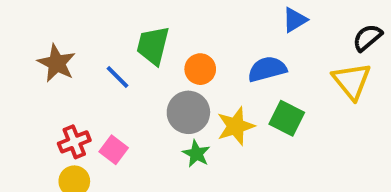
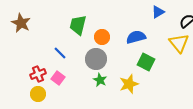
blue triangle: (295, 20) -> (158, 12), moved
brown star: (57, 63) -> (21, 23), moved
blue line: (118, 77) -> (60, 53), moved
yellow star: (236, 126) -> (129, 84), moved

